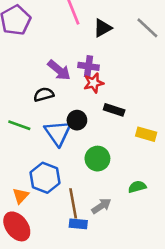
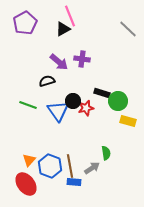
black triangle: (103, 28) -> (63, 29), moved
red star: (94, 83) -> (86, 108), moved
yellow rectangle: (146, 134) -> (128, 121), moved
green circle: (97, 159) -> (118, 101), moved
blue hexagon: (45, 178) -> (50, 166), moved
green semicircle: (137, 187) -> (106, 153), moved, turned 96

